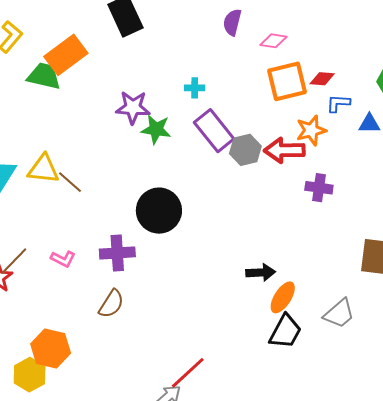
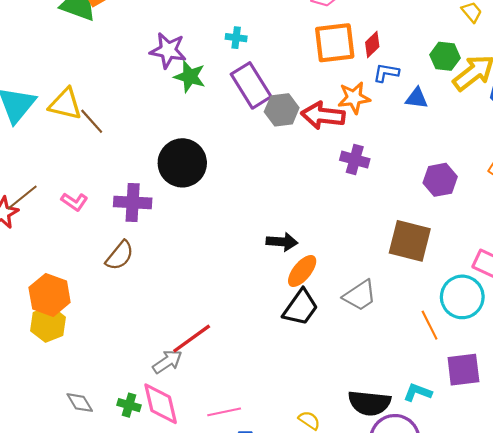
red diamond: (322, 79) -> (372, 45), turned -55
yellow hexagon: (30, 375) -> (48, 324), moved

